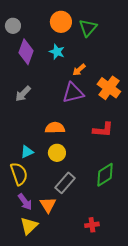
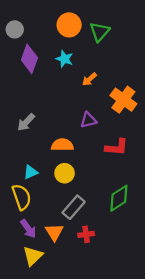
purple triangle: (73, 93) -> (88, 120), moved, size x0.7
gray arrow: (23, 94) -> (26, 122), moved
red cross: (92, 225) -> (86, 234), moved

